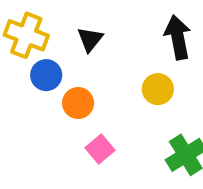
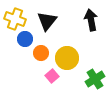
black triangle: (90, 39) -> (47, 21), size x1.5
yellow circle: (158, 89) -> (67, 58), moved, size x1.5

